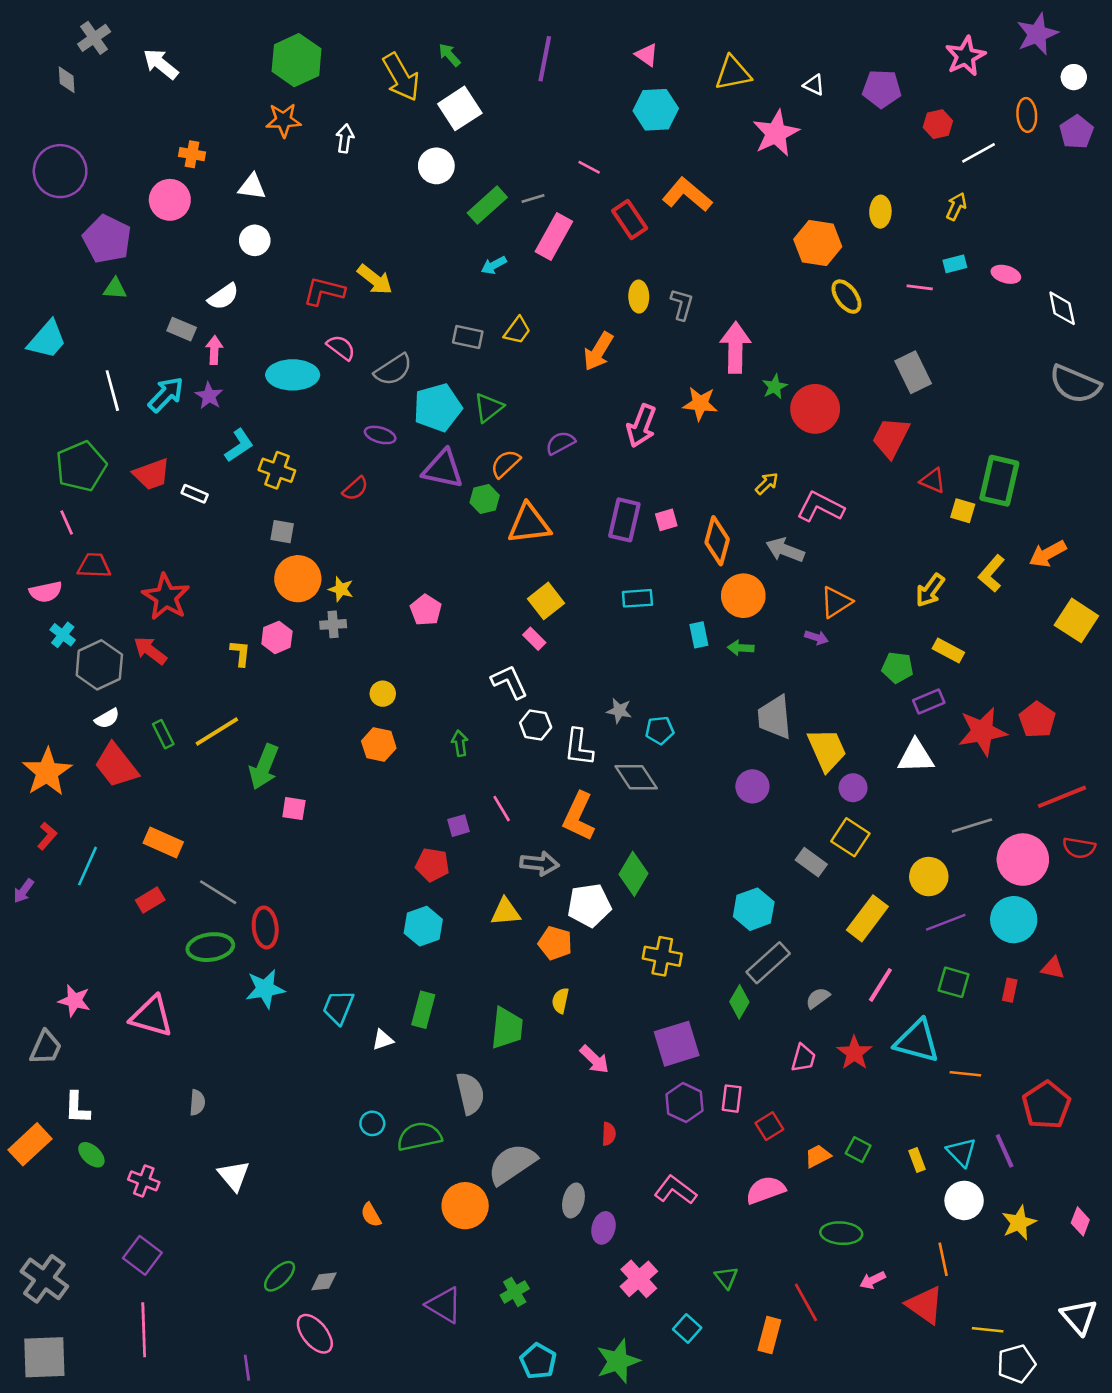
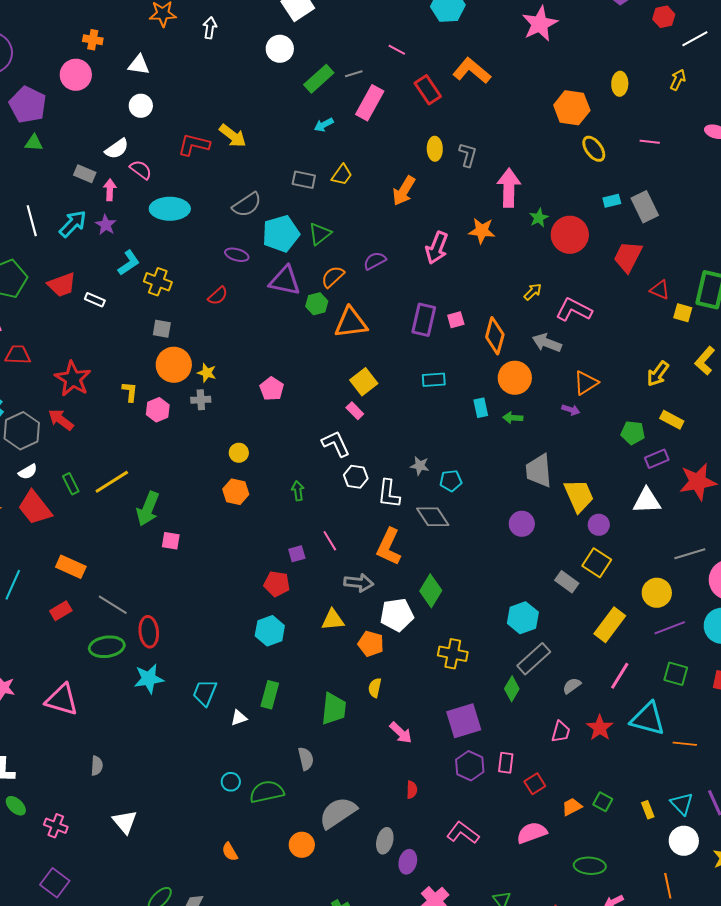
cyan rectangle: (955, 264) -> (612, 201), moved
pink semicircle: (341, 347) -> (141, 170), moved
yellow L-shape: (240, 653) -> (130, 392), moved
gray semicircle: (470, 1093) -> (306, 759), size x0.7
orange circle: (465, 1206) -> (302, 845), size x0.7

